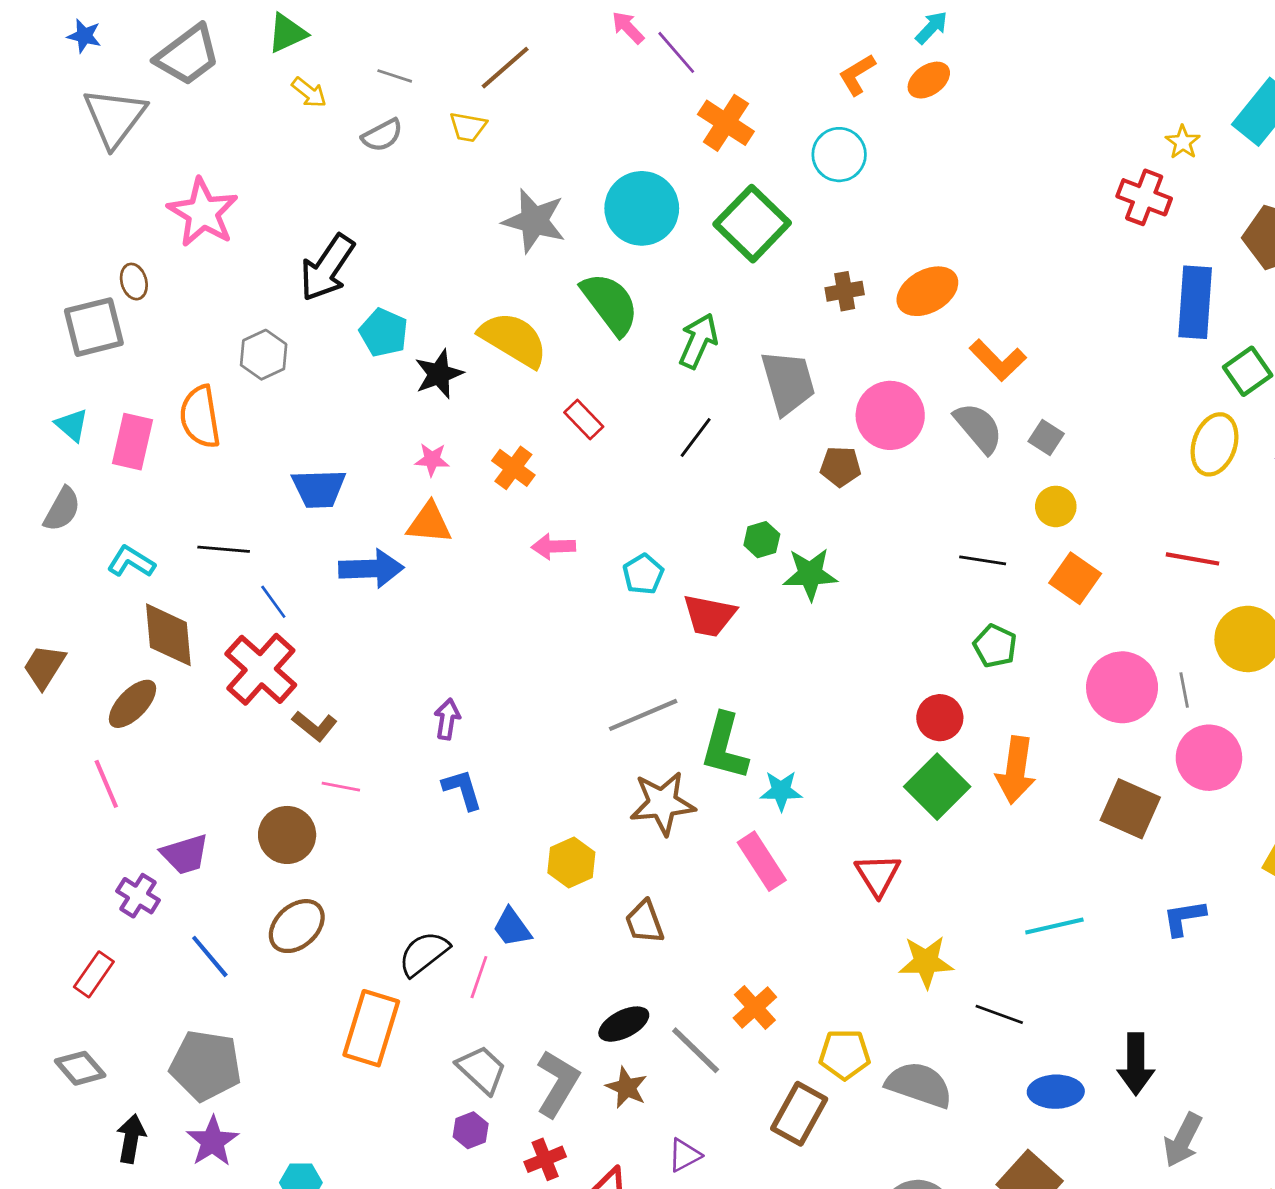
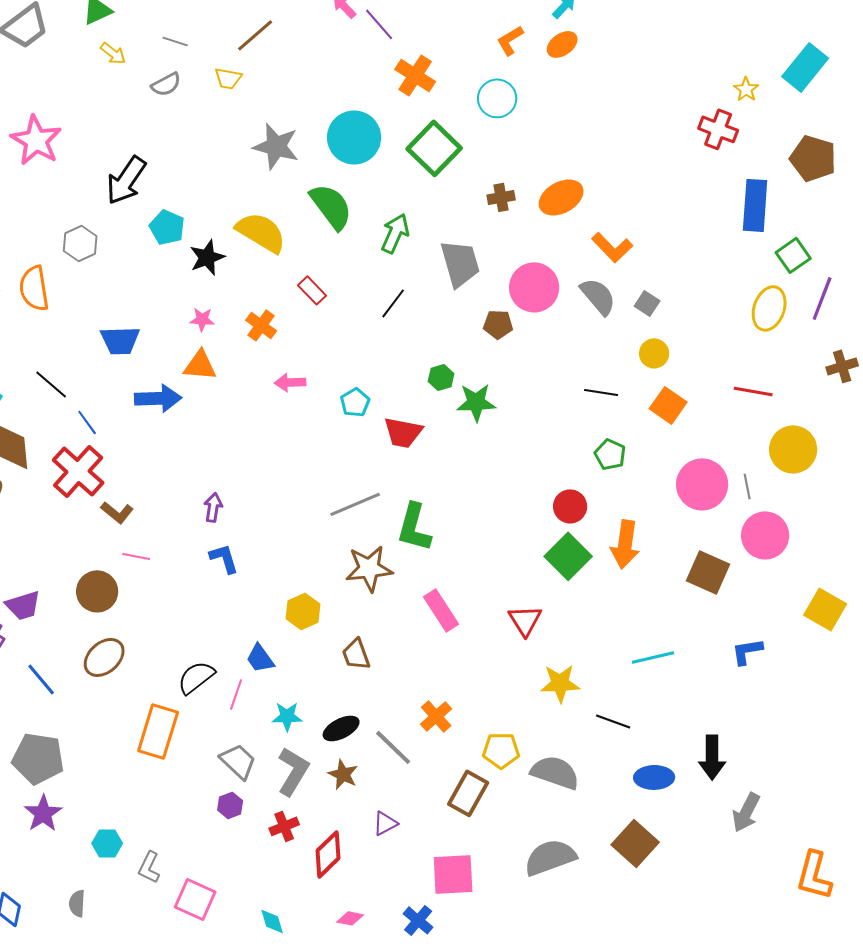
black line: (224, 549) -> (51, 384), turned 36
cyan star: (781, 791) -> (287, 716), moved

